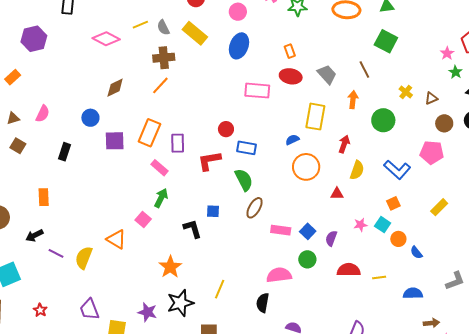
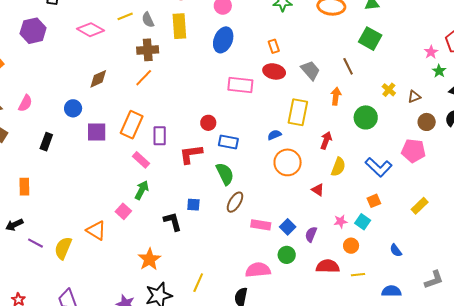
yellow rectangle: (195, 33) -> (179, 26), turned 45
purple hexagon: (34, 39) -> (33, 31), moved
red triangle: (337, 194) -> (318, 190), turned 32
orange circle: (398, 239) -> (351, 246), moved

